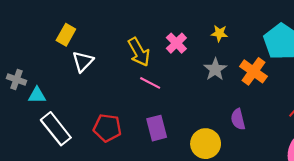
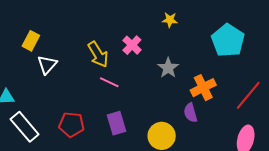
yellow star: (219, 33) -> (170, 20), moved
orange cross: (253, 71) -> (203, 88), moved, turned 30

